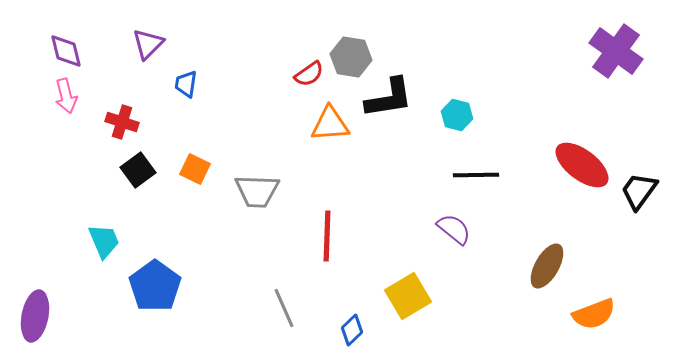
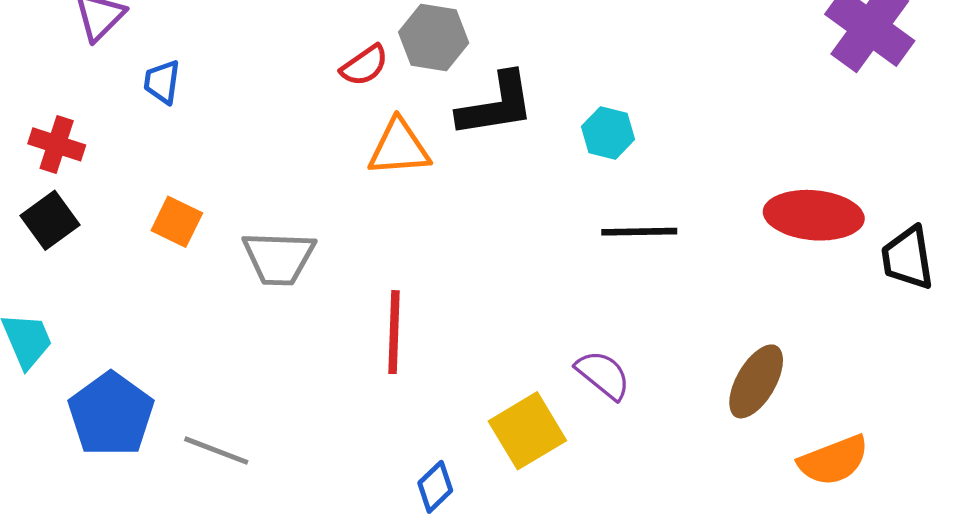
red ellipse: (582, 165) -> (814, 215), turned -32
black square: (138, 170) -> (50, 220), moved
black trapezoid: (639, 191) -> (908, 258), turned -45
purple semicircle: (454, 229) -> (603, 375), moved
gray line: (284, 308) -> (216, 451), moved, turned -45

